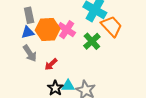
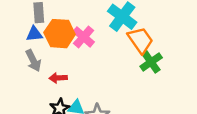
green cross: (92, 41) -> (151, 62), moved
red arrow: (51, 64) -> (58, 78), turned 32

